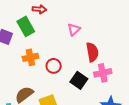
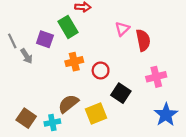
red semicircle: (92, 52) -> (143, 40), moved
black square: (79, 80) -> (121, 93), moved

